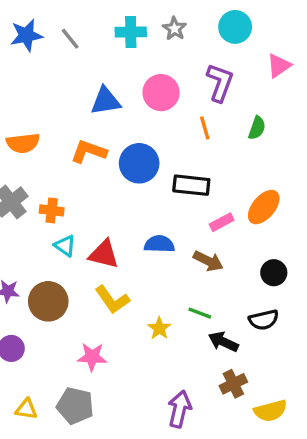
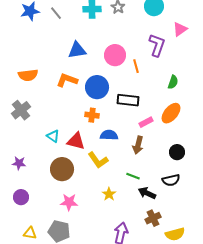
purple L-shape: (220, 82) -> (157, 45), moved
pink circle: (161, 93) -> (115, 55), moved
green semicircle: (257, 128) -> (173, 82), moved
orange cross: (52, 210) -> (92, 115), moved
brown arrow: (208, 261) -> (138, 145), turned 78
yellow L-shape: (112, 300) -> (98, 160), moved
brown circle: (48, 301) -> (62, 169), moved
yellow star: (159, 328) -> (109, 194), moved

